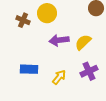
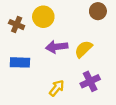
blue rectangle: (29, 69) -> (20, 62), moved

